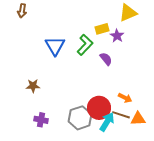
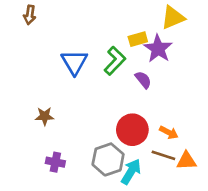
purple star: (117, 36) -> (158, 49), size x1.5
red circle: (99, 108) -> (132, 130), moved
cyan arrow: (107, 122) -> (131, 172), moved

